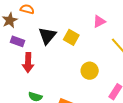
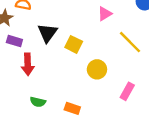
yellow square: (71, 37) -> (74, 44), moved

